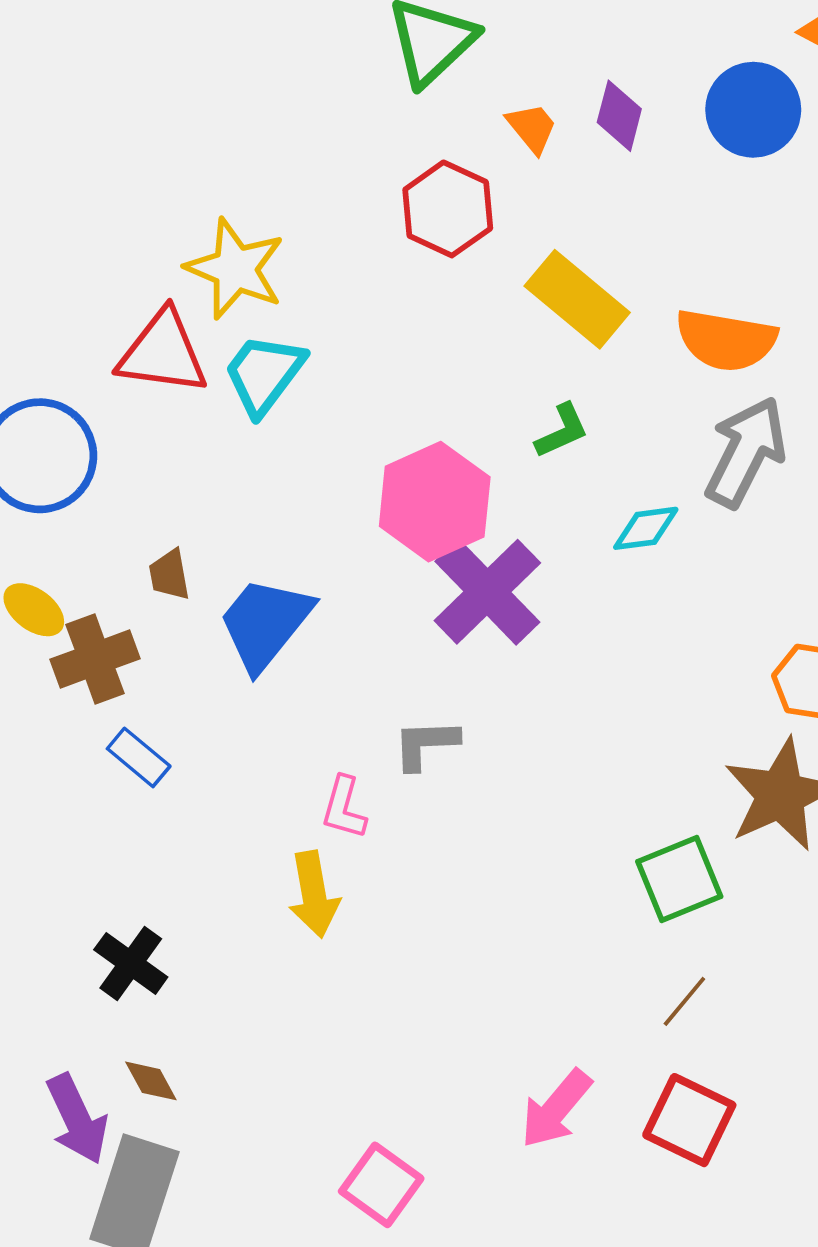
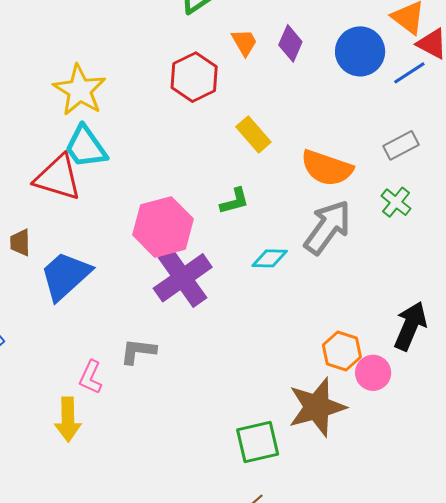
yellow rectangle: (577, 299) -> (253, 134), size x0.7
red triangle: (163, 353) -> (58, 178), moved
cyan trapezoid: (264, 374) -> (86, 147), turned -81

